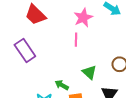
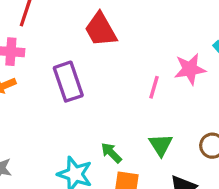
pink star: (83, 18) -> (190, 69), moved

